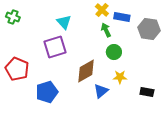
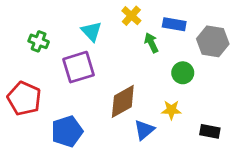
yellow cross: (102, 10) -> (131, 16), moved
green cross: (13, 17) -> (39, 41), moved
green circle: (114, 52) -> (183, 73), moved

